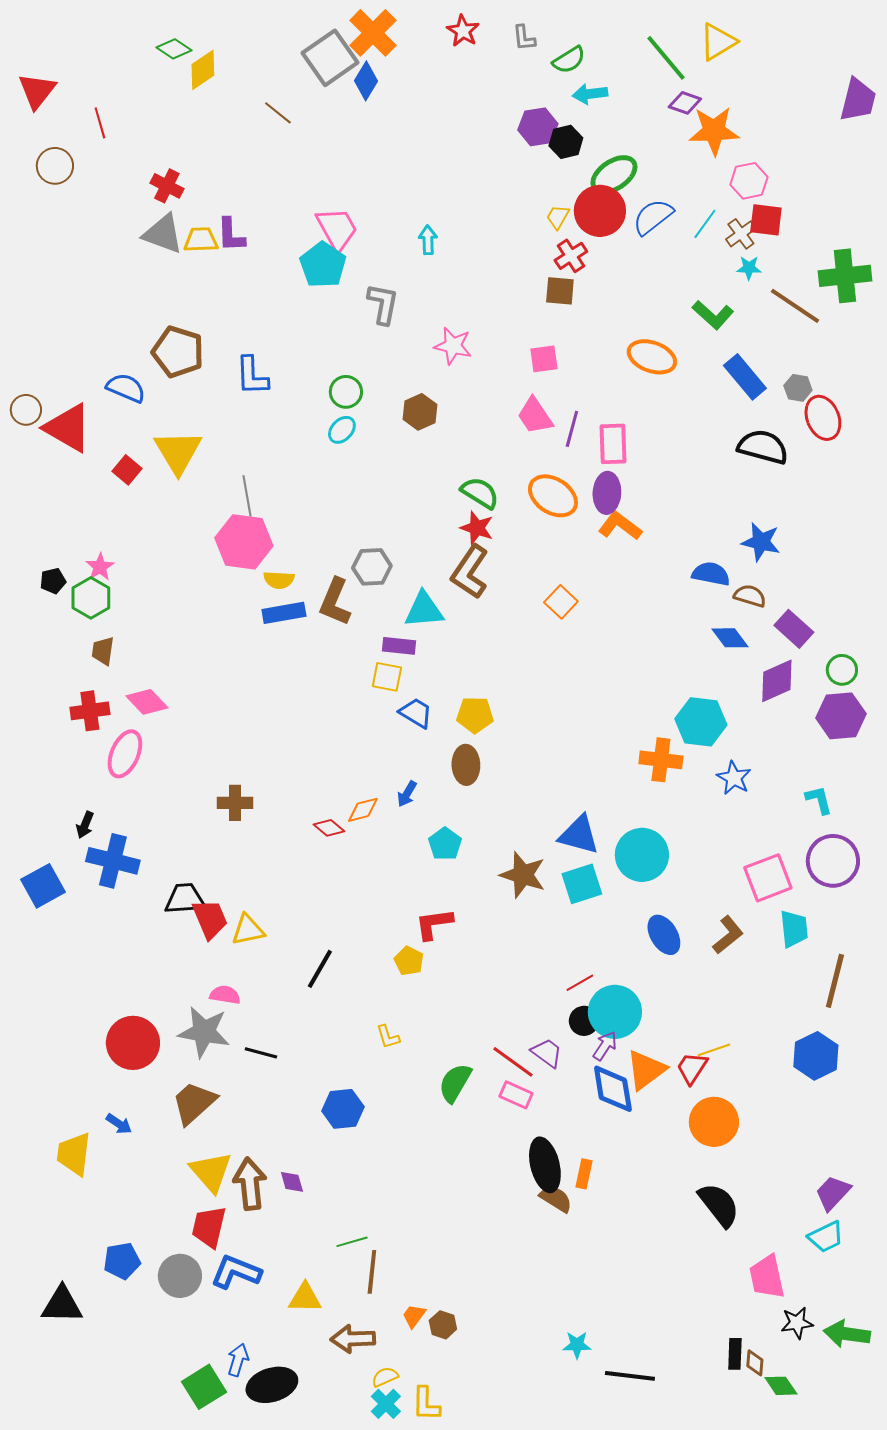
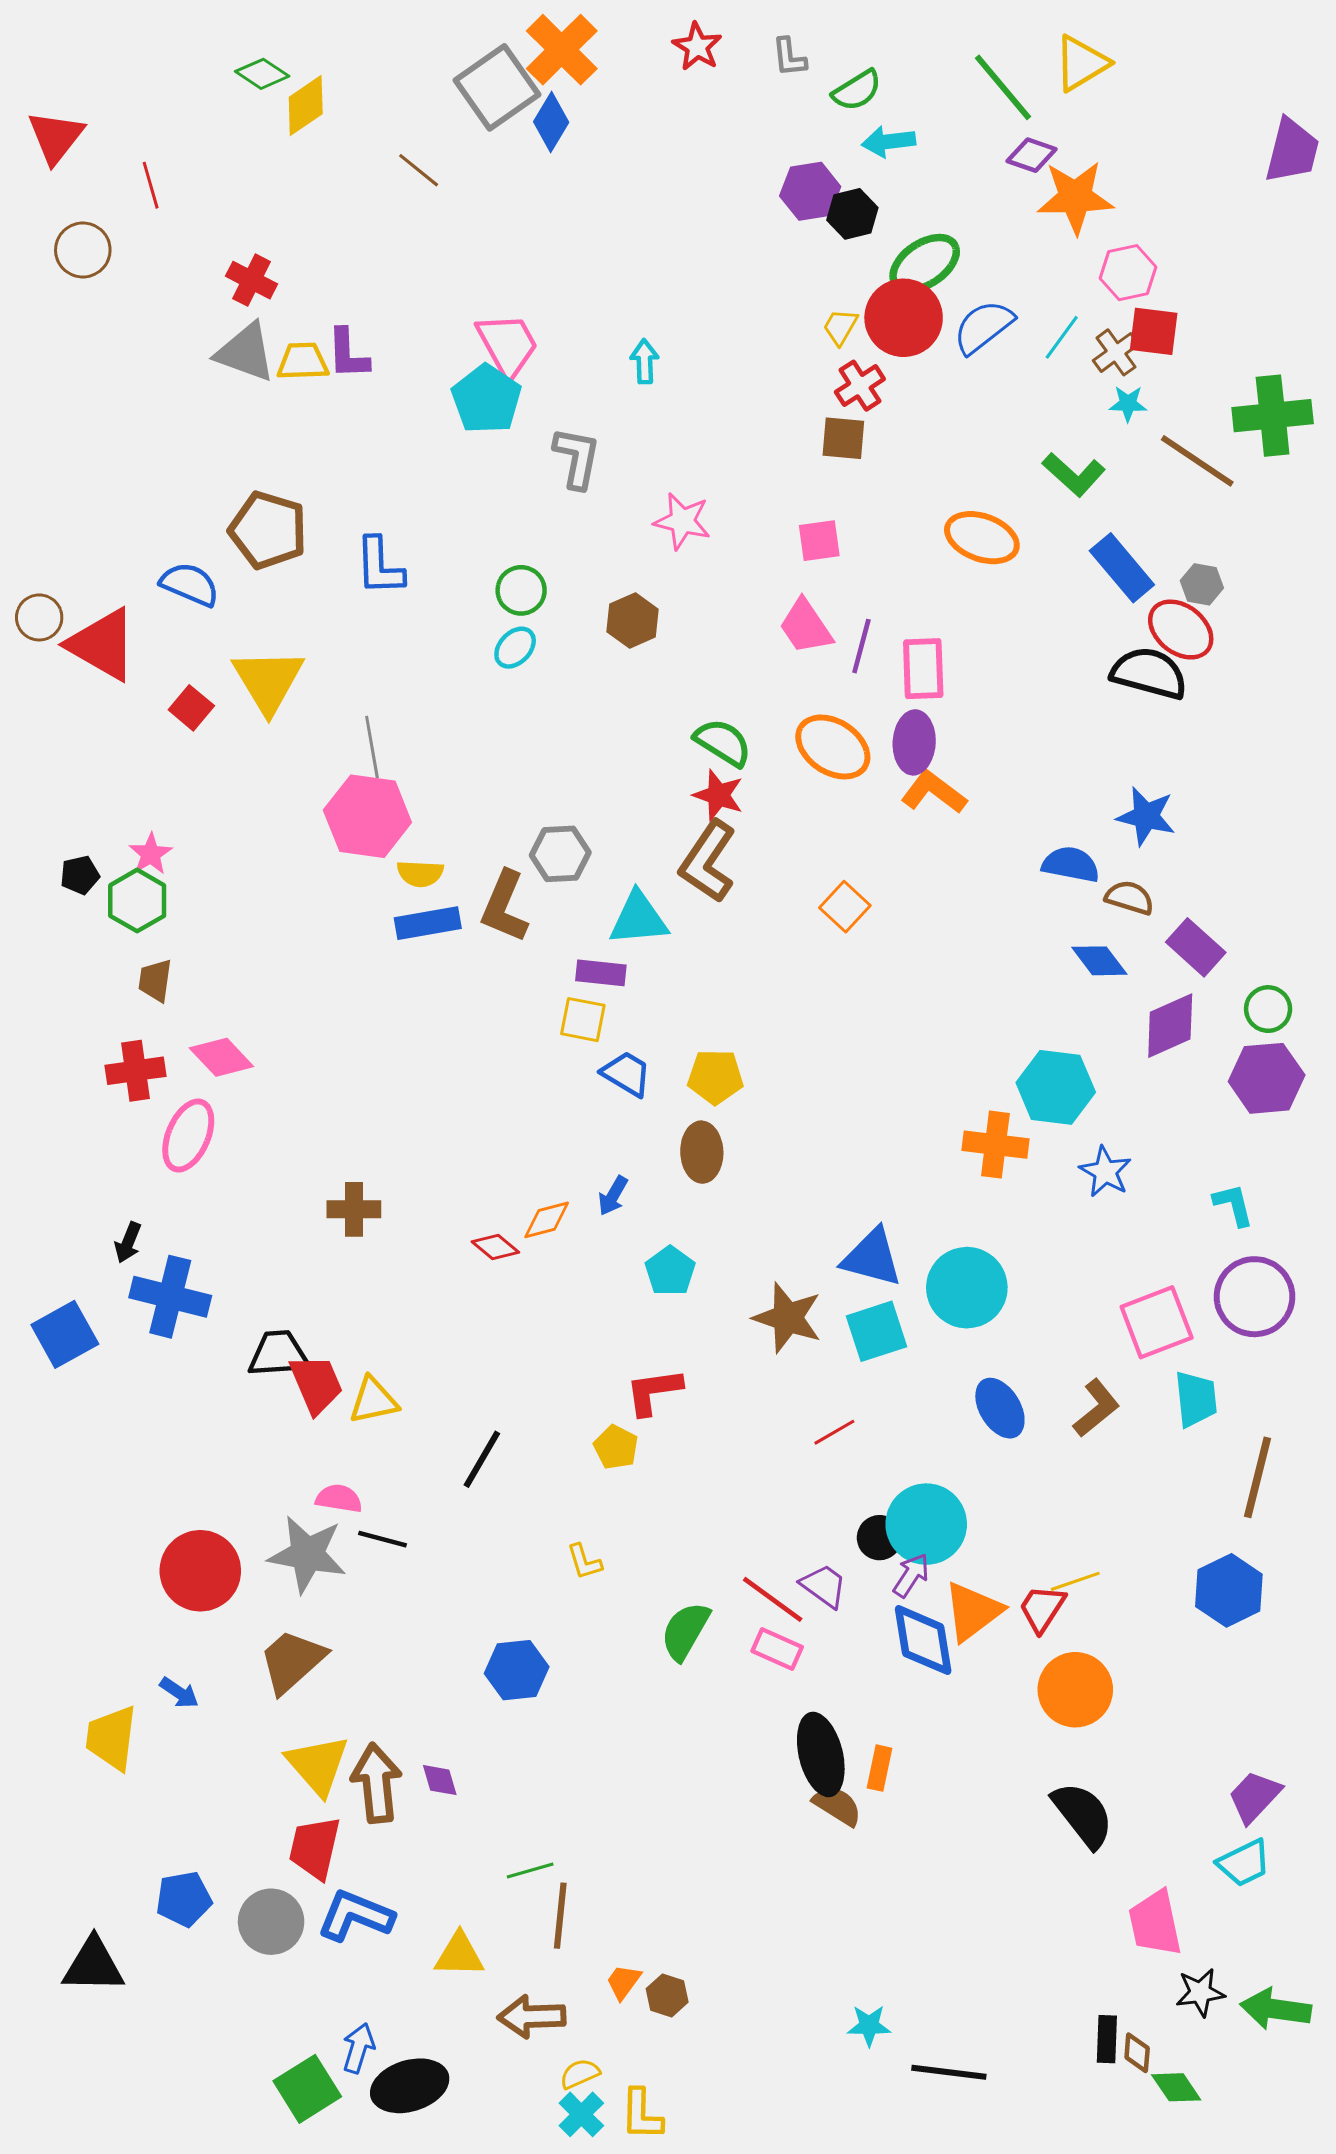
red ellipse: (823, 418) -> (1181, 630), moved, turned -30
red line: (580, 983) -> (834, 1432), moved
black line: (261, 1053) -> (383, 1539), moved

